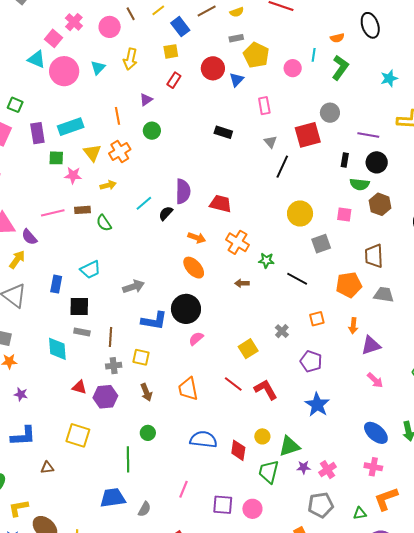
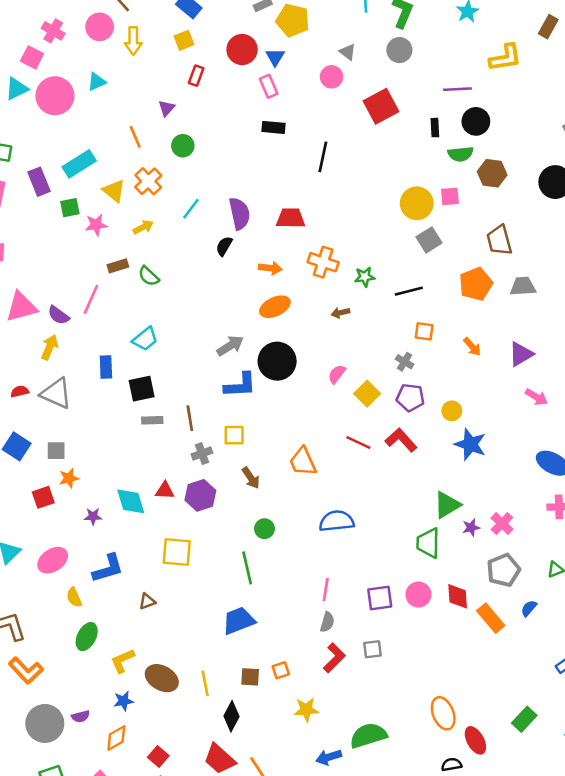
cyan triangle: (36, 59) -> (17, 89), turned -36
yellow arrow: (130, 59) -> (133, 41), moved
cyan triangle: (98, 68) -> (97, 82), turned 35
pink circle: (293, 68) -> (332, 77), moved
pink rectangle: (264, 106) -> (269, 86), moved
gray circle: (330, 113) -> (399, 50), moved
gray triangle: (270, 142) -> (348, 52), moved
black line: (282, 167) -> (323, 157), moved
cyan line: (144, 203) -> (191, 209), moved
pink line: (53, 213) -> (91, 299), moved, turned -40
yellow circle: (300, 214) -> (417, 203), moved
orange ellipse: (194, 268) -> (275, 307), turned -60
black line: (297, 279) -> (409, 291), turned -30
gray arrow: (134, 287) -> (230, 346), moved
orange square: (317, 319) -> (424, 331), moved, turned 35
orange arrow: (353, 326) -> (472, 347), moved, turned -35
pink semicircle: (196, 339) -> (337, 374), moved
cyan diamond: (57, 349) -> (131, 501), moved
purple pentagon: (311, 361) -> (410, 398), moved
yellow circle: (262, 436) -> (452, 411), moved
red diamond: (238, 450) -> (458, 596), moved
gray semicircle: (144, 509) -> (327, 622), moved

